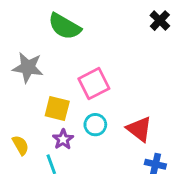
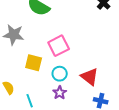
purple star: (63, 139) -> (60, 93), moved

